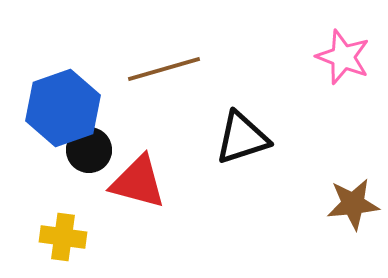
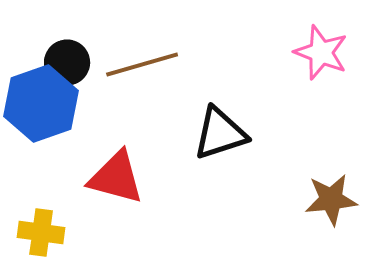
black circle: (89, 150) -> (67, 62), moved

